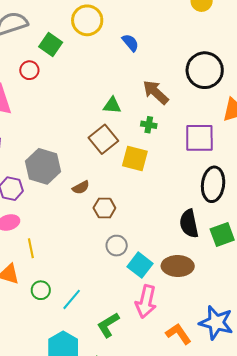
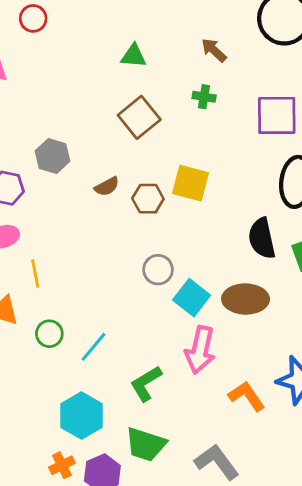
brown arrow: (156, 92) -> (214, 50), size x0.7
green triangle: (112, 105) -> (134, 56), moved
yellow square: (135, 158) -> (190, 183), moved
gray hexagon: (43, 166) -> (53, 156), size x0.7
brown hexagon: (104, 208) -> (148, 199), moved

